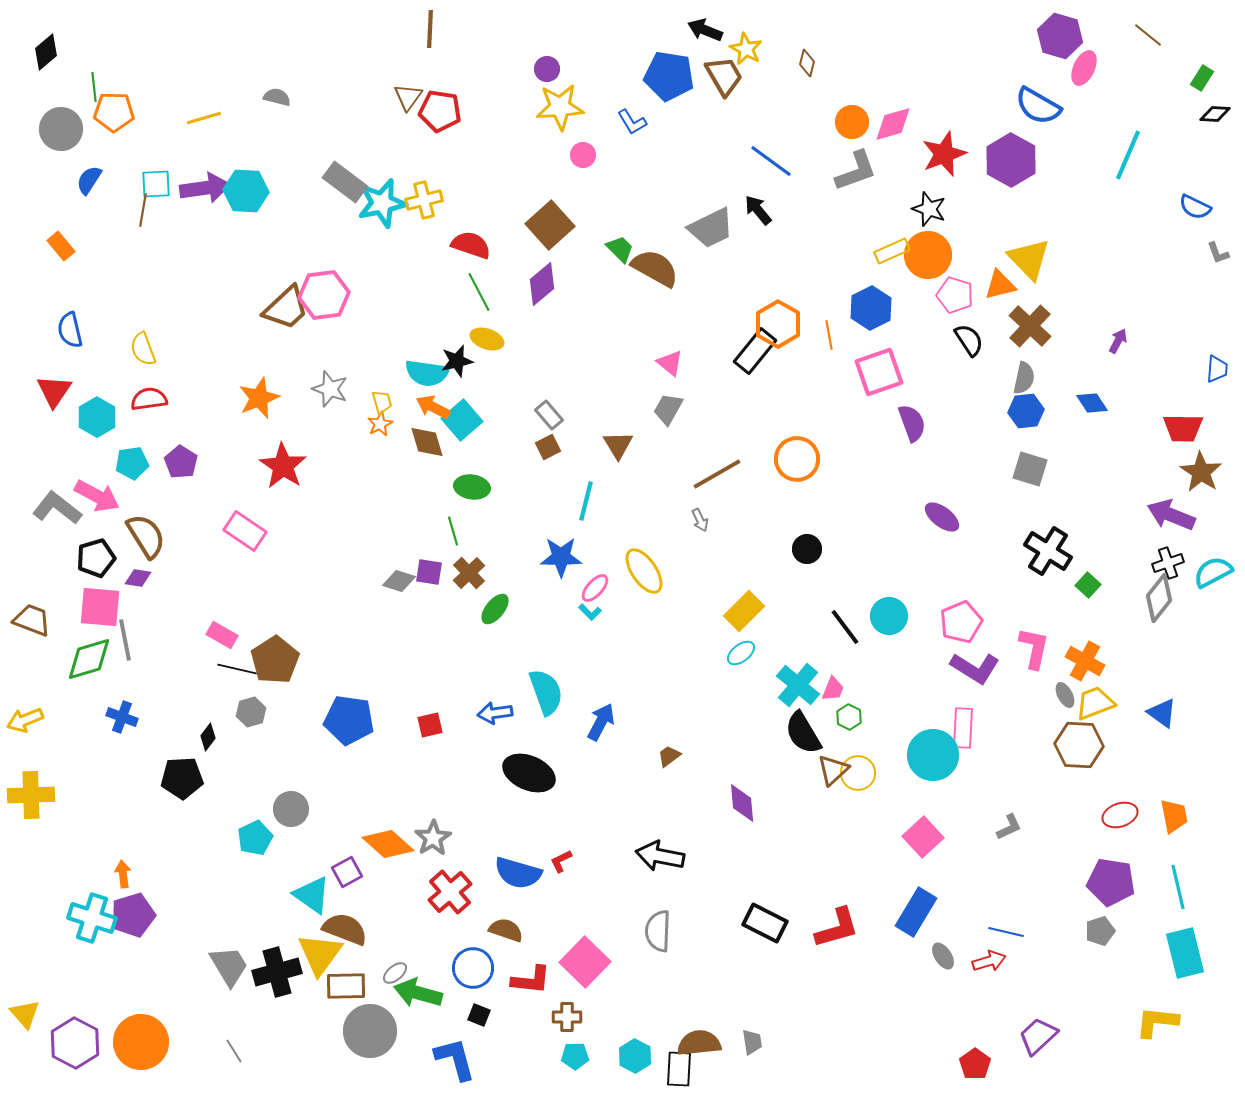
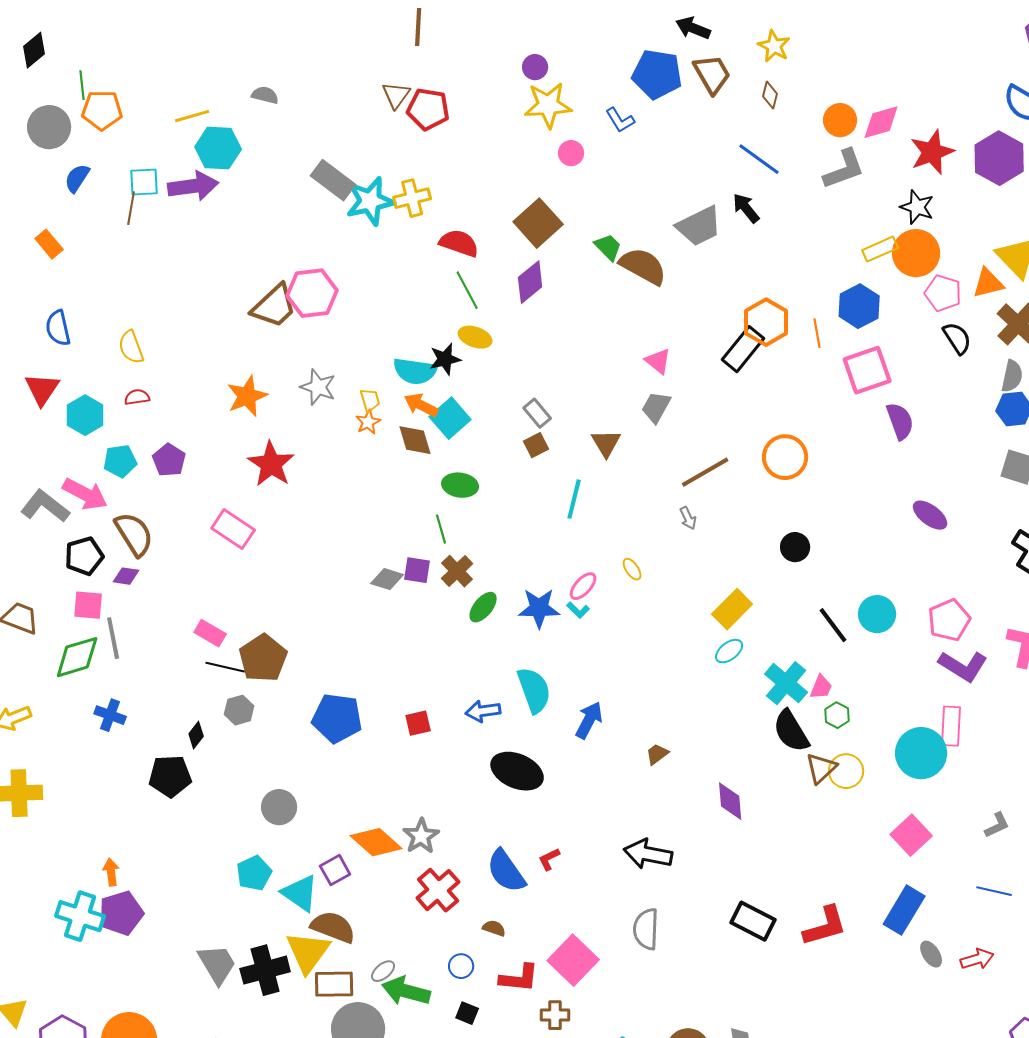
yellow star: (746, 49) -> (774, 46), moved
brown diamond: (807, 63) -> (770, 95), moved
cyan hexagon: (246, 191) -> (218, 148), moved
red semicircle: (149, 399) -> (137, 397), size x0.7
blue star: (561, 557) -> (539, 608), moved
yellow ellipse: (644, 571) -> (632, 569), size x0.5
pink square: (100, 607) -> (88, 605), size x0.7
cyan pentagon: (255, 838) -> (254, 873), moved
blue semicircle: (518, 873) -> (506, 871), turned 39
brown semicircle: (506, 930) -> (494, 928), size x0.7
blue line: (1006, 932) -> (994, 891), moved
blue circle: (473, 968) -> (461, 966), size x0.6

